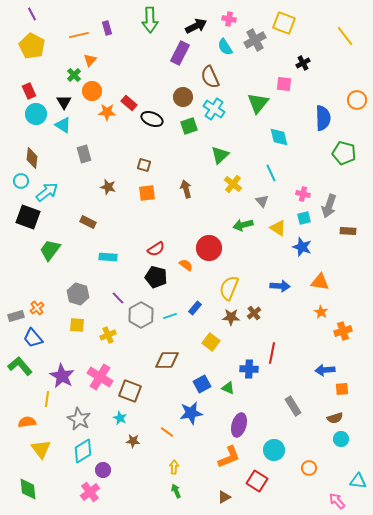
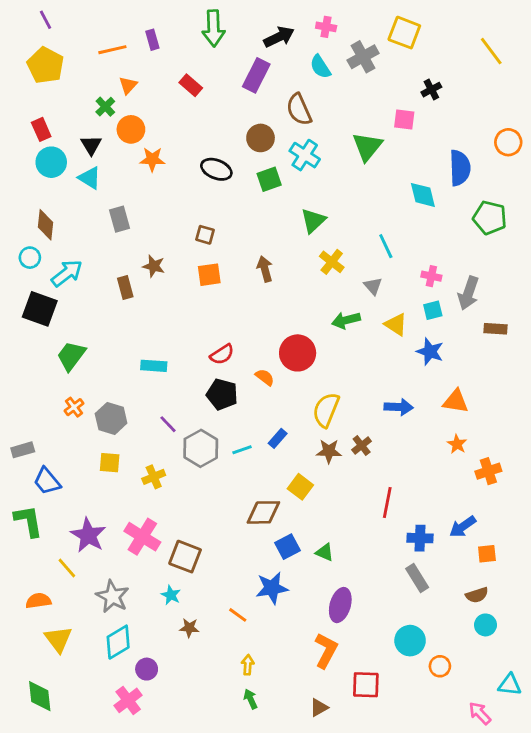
red rectangle: (129, 103) -> (191, 85), moved
cyan diamond: (279, 137) -> (423, 195), moved
brown rectangle: (88, 222) -> (125, 287), moved, turned 49
orange cross: (37, 308) -> (74, 407), moved
brown diamond: (167, 360) -> (263, 512), moved
green L-shape: (20, 366) -> (28, 521), turned 30
blue cross: (249, 369) -> (420, 538), moved
blue arrow: (325, 370) -> (463, 527), turned -30
yellow line: (47, 399) -> (67, 568), turned -49
cyan circle: (274, 450) -> (410, 641), moved
orange L-shape: (229, 457) -> (326, 651), turned -40
red square: (257, 481) -> (366, 685), turned -30

